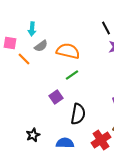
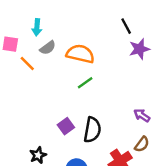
purple square: (56, 97) -> (66, 126), moved

